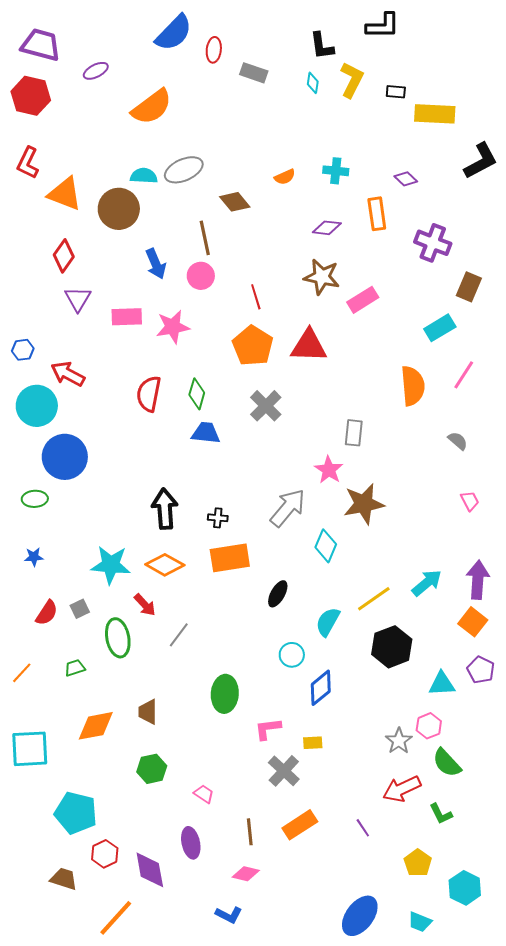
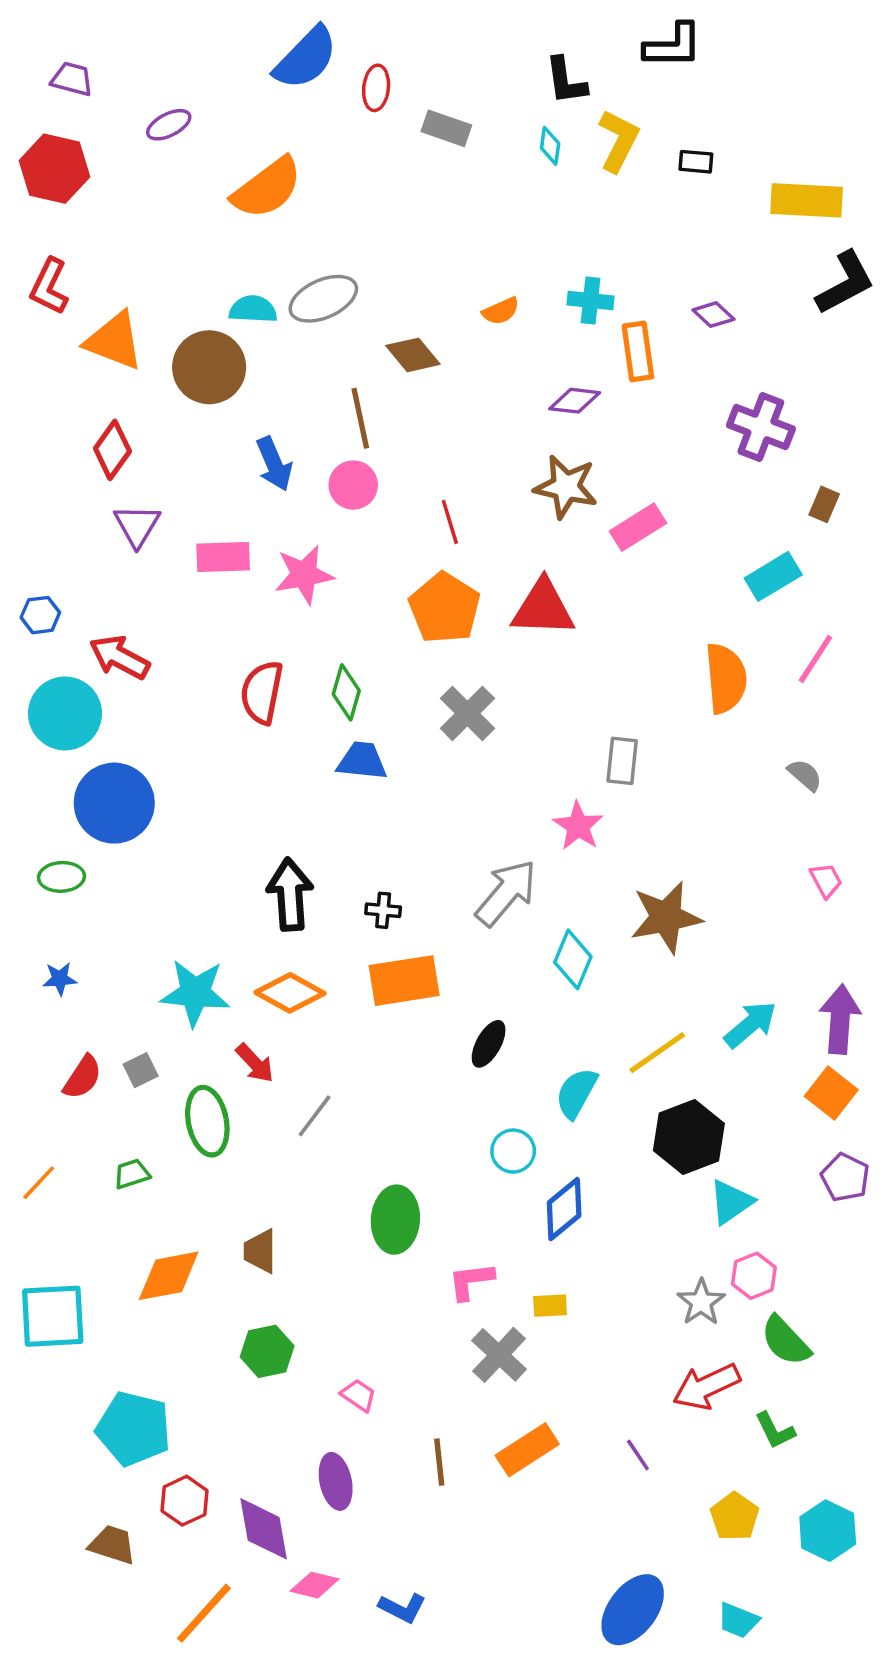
purple trapezoid: (41, 45) -> (72, 79), size x0.6
yellow rectangle: (435, 114) -> (807, 200), moved
orange rectangle: (377, 214) -> (638, 351), moved
brown rectangle: (469, 287) -> (824, 504), size x0.7
brown star: (364, 504) -> (666, 917), moved
cyan triangle: (442, 684) -> (731, 1202), moved, turned -32
pink diamond: (246, 874) -> (315, 1585), moved
cyan hexagon: (465, 888) -> (828, 1531), moved

